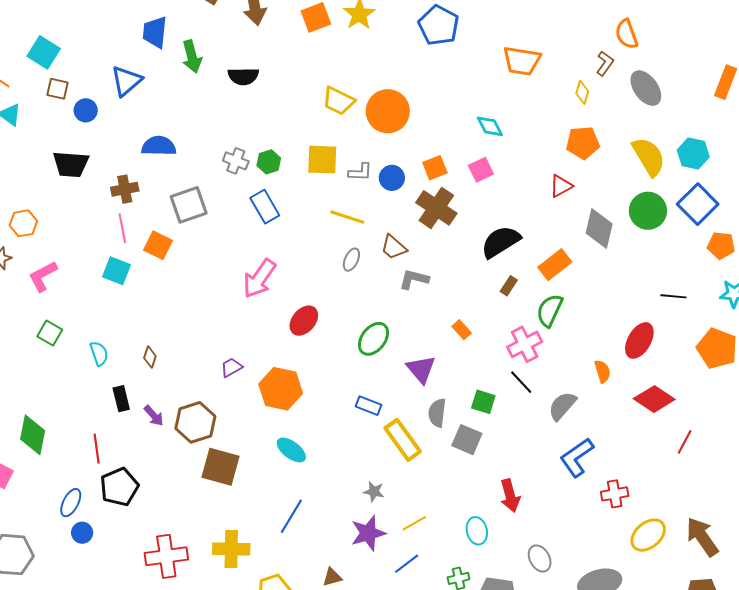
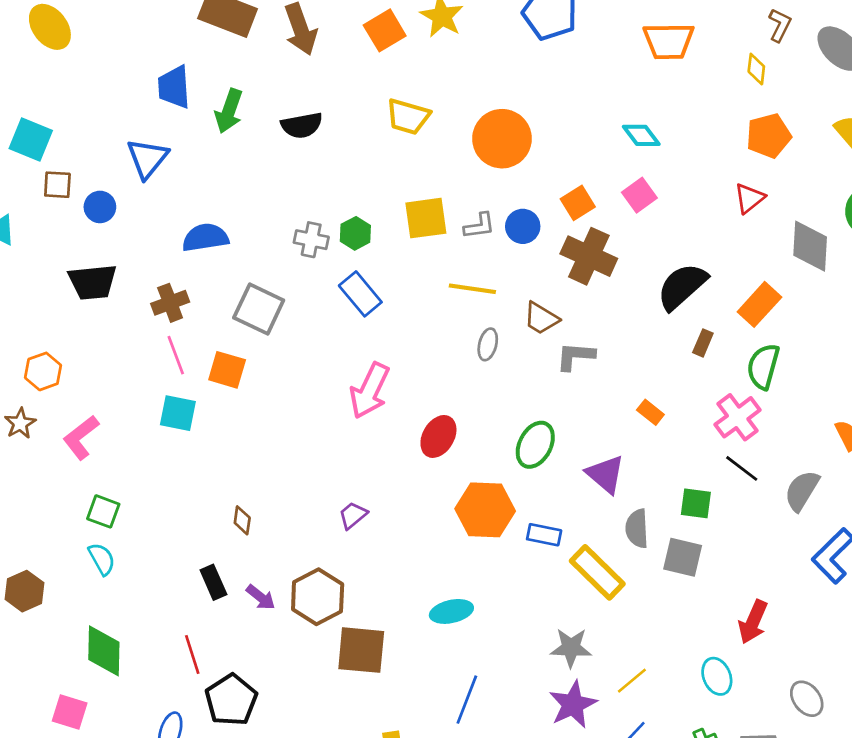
green arrow: (192, 57) -> (229, 111), turned 44
yellow trapezoid: (339, 101) -> (408, 117), moved
gray square: (189, 205) -> (259, 309), turned -36
cyan semicircle: (99, 354) -> (102, 559), moved
orange hexagon: (281, 389) -> (485, 510), moved
cyan ellipse: (291, 450) -> (451, 611), turned -40
gray star: (374, 491) -> (571, 648), size x1.4
red arrow: (510, 496) -> (753, 622), turned 48

